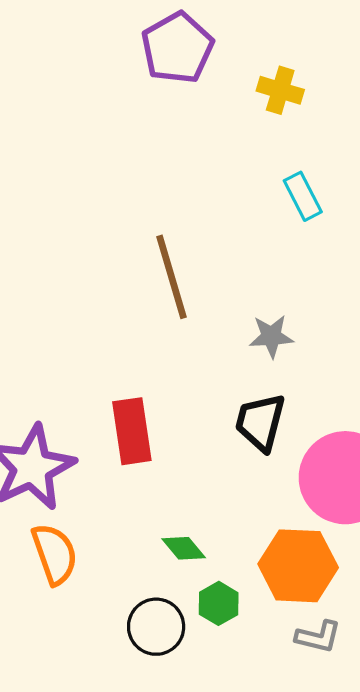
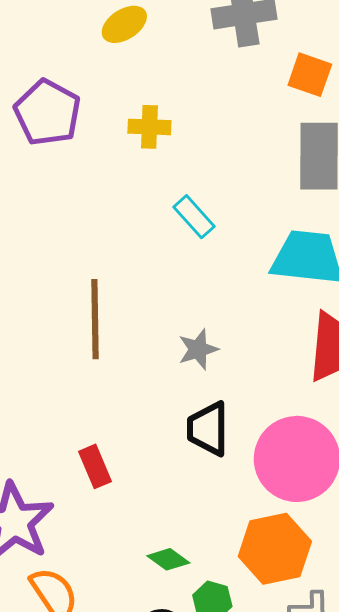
brown line: (172, 277) -> (95, 319), turned 30
red rectangle: (132, 431) -> (95, 466), size x0.7

